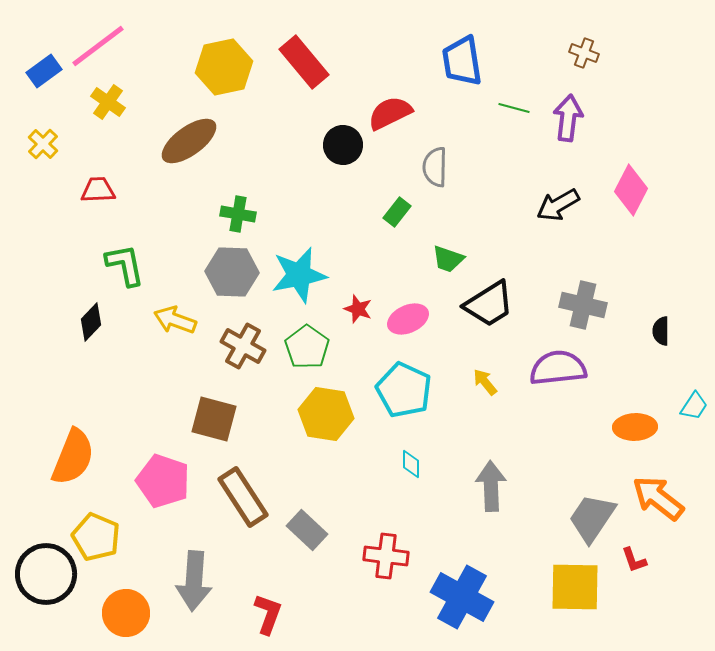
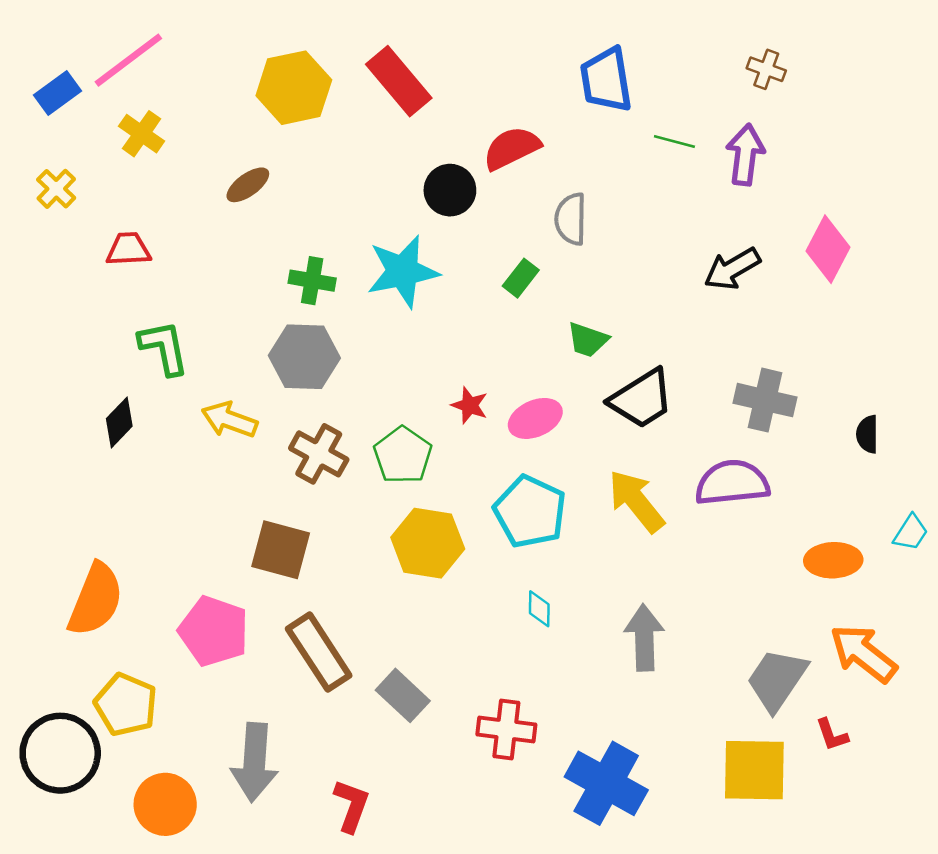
brown ellipse: (189, 141) -> (248, 185), size x0.6
cyan star: (299, 275) -> (403, 271), moved
yellow arrow: (485, 382) -> (636, 501), size x1.8

